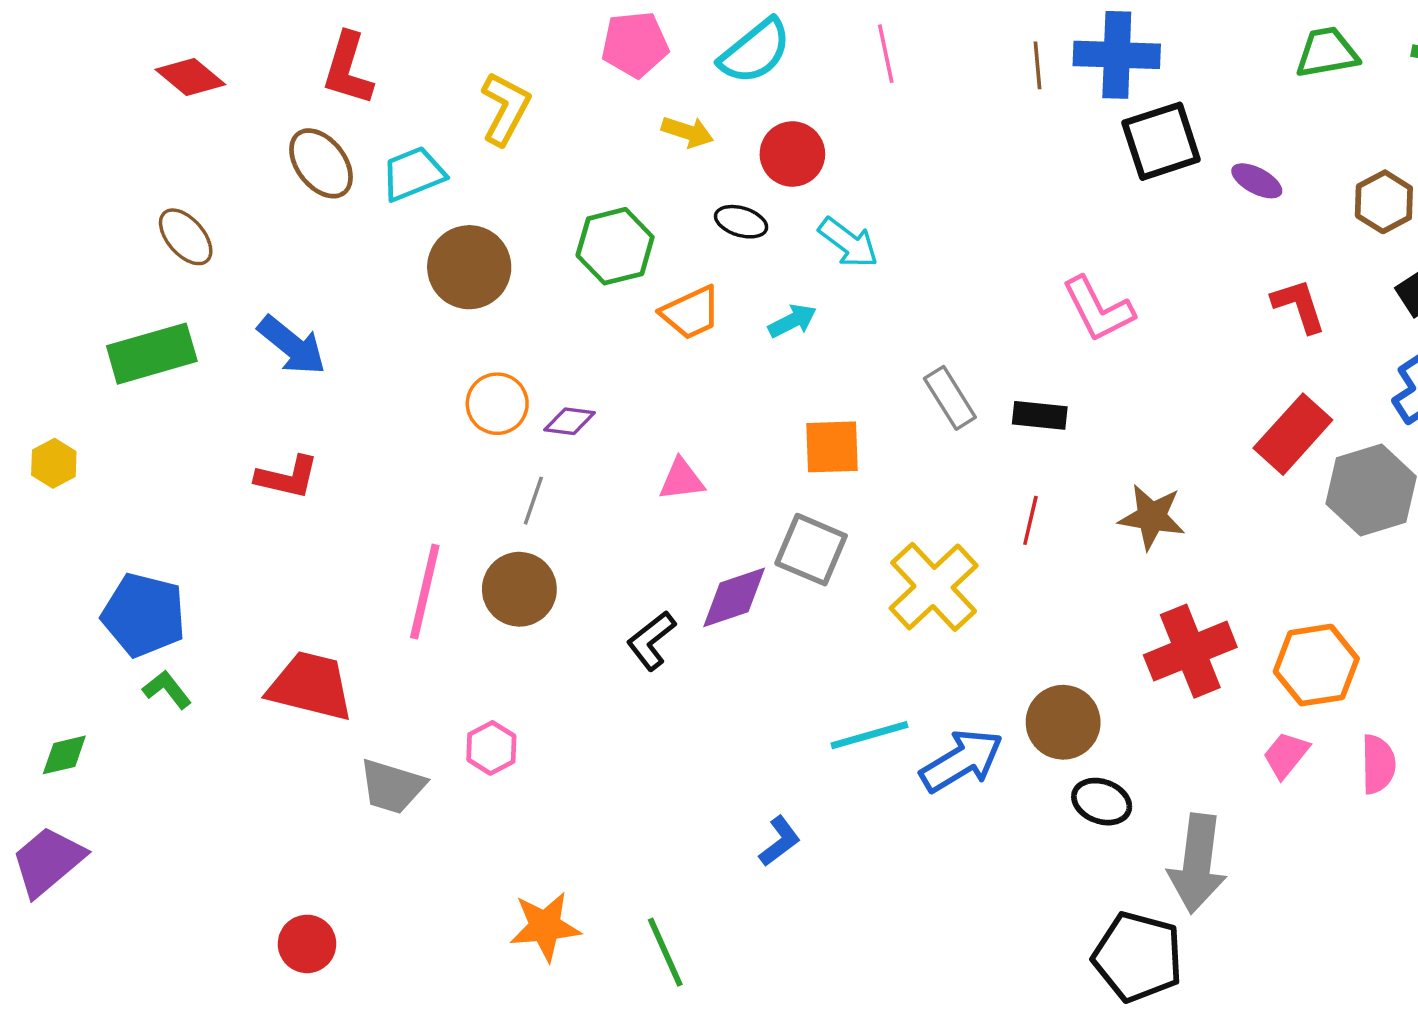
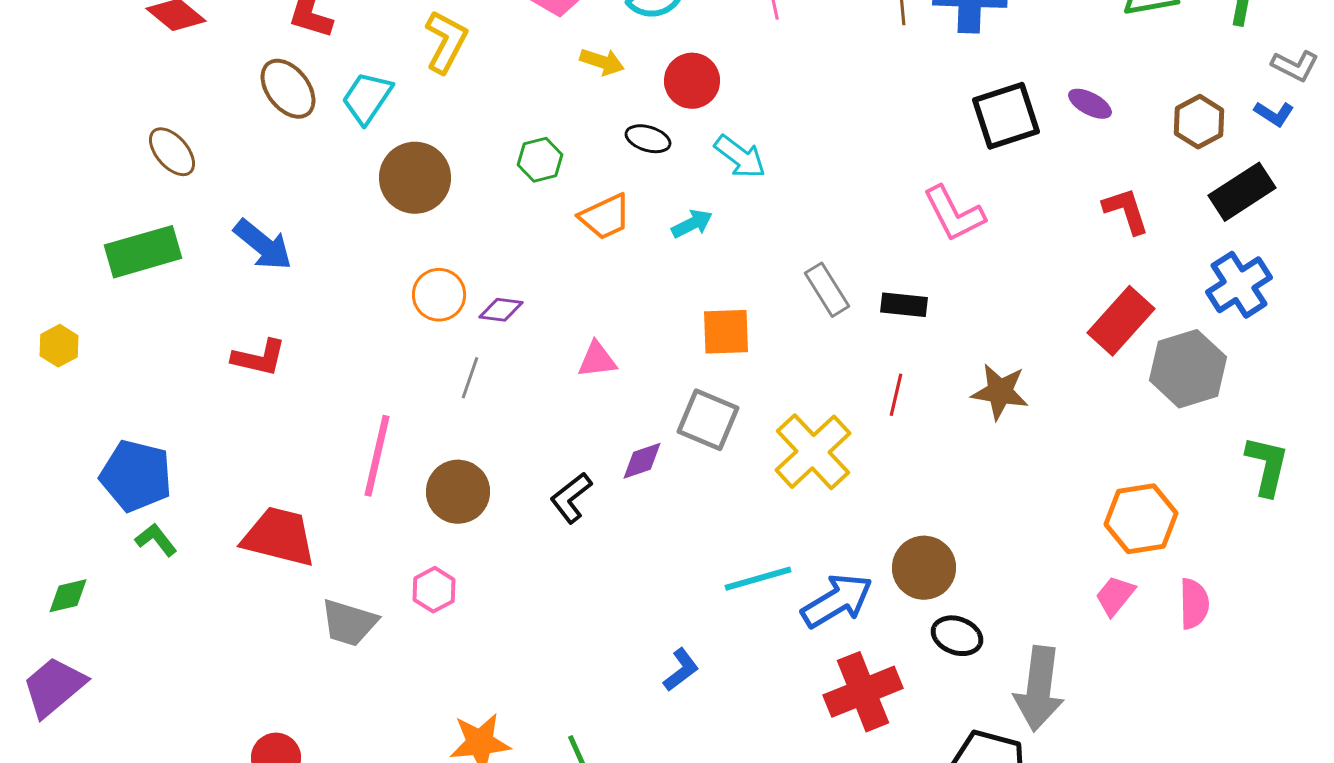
black square: (1161, 141) -> (1006, 116), moved
cyan trapezoid: (413, 174) -> (367, 98), turned -34
green hexagon: (615, 246) -> (540, 160), size x0.7
brown circle: (519, 589) -> (458, 492), moved
purple diamond: (734, 597) -> (642, 461), size x0.7
red cross: (1190, 651) -> (863, 692), moved

